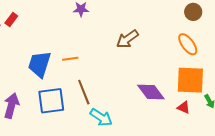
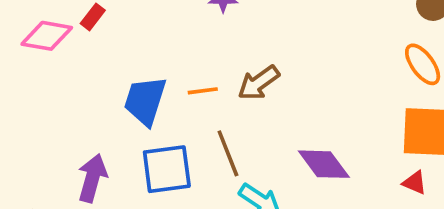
brown arrow: (127, 39) -> (259, 83), moved
purple diamond: (151, 92) -> (324, 164), moved

